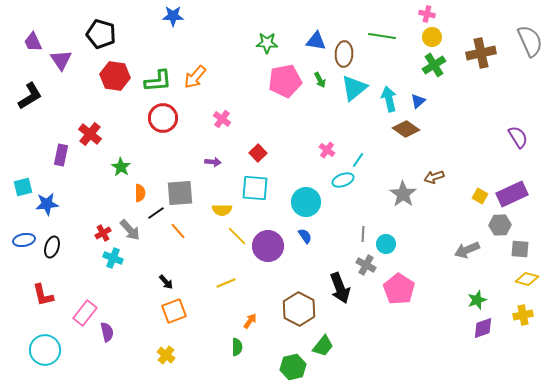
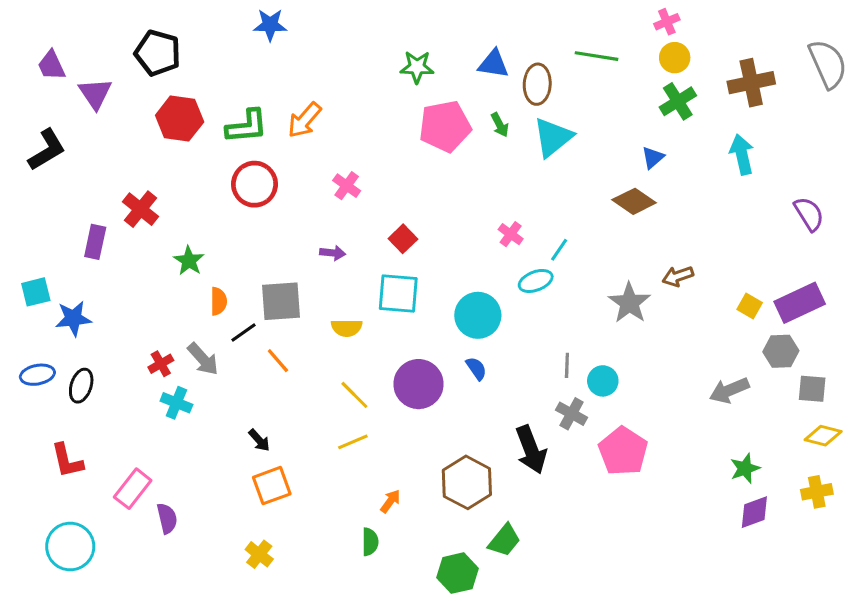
pink cross: (427, 14) -> (667, 22), turned -35
cyan arrow: (389, 99) -> (742, 154), moved
yellow line: (237, 236) -> (354, 395), moved

